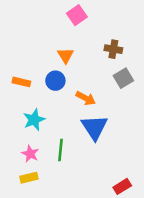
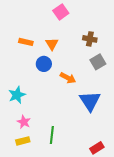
orange rectangle: (21, 82) -> (26, 42), moved
cyan star: (34, 120) -> (17, 95), moved
blue triangle: (94, 127) -> (90, 101), moved
green line: (60, 150) -> (52, 135), moved

